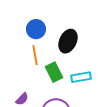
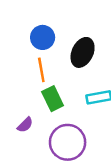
green rectangle: (54, 72) -> (53, 99), moved

